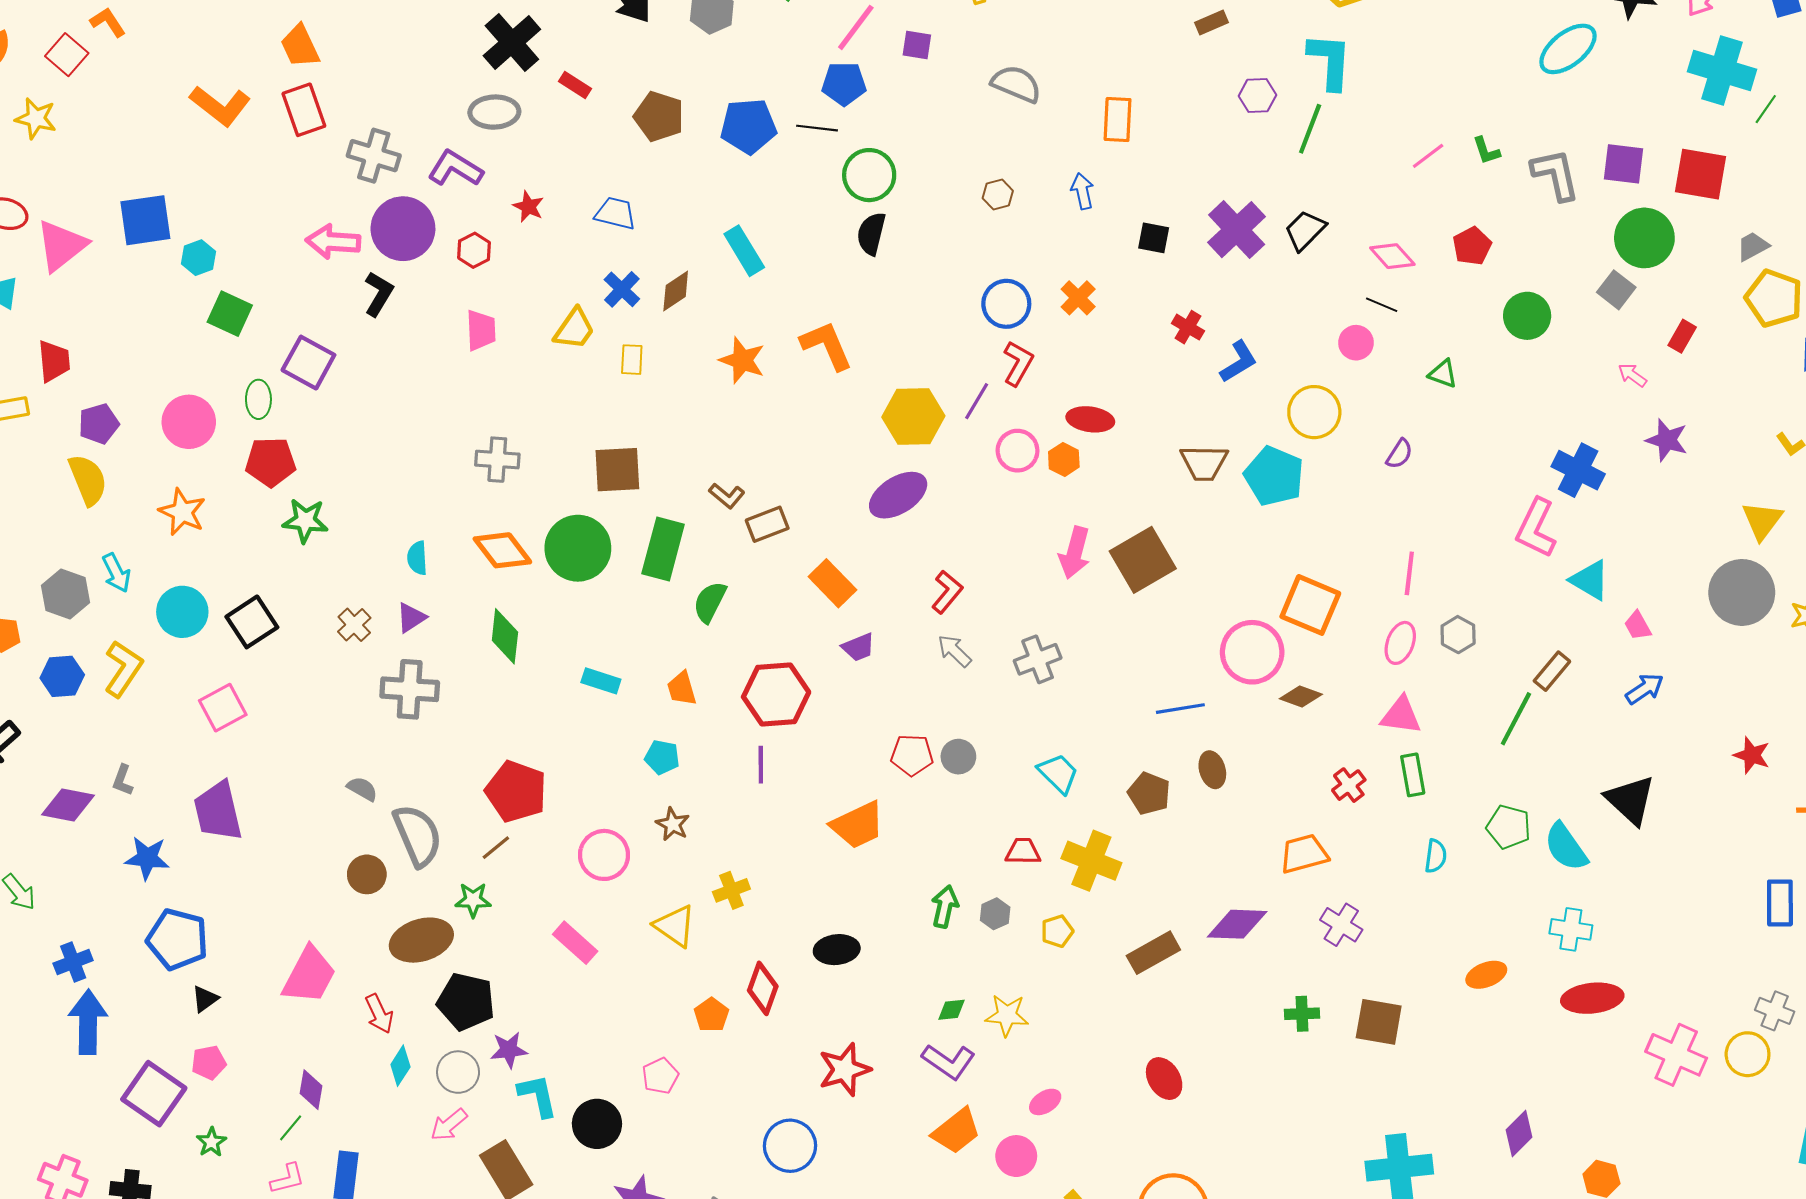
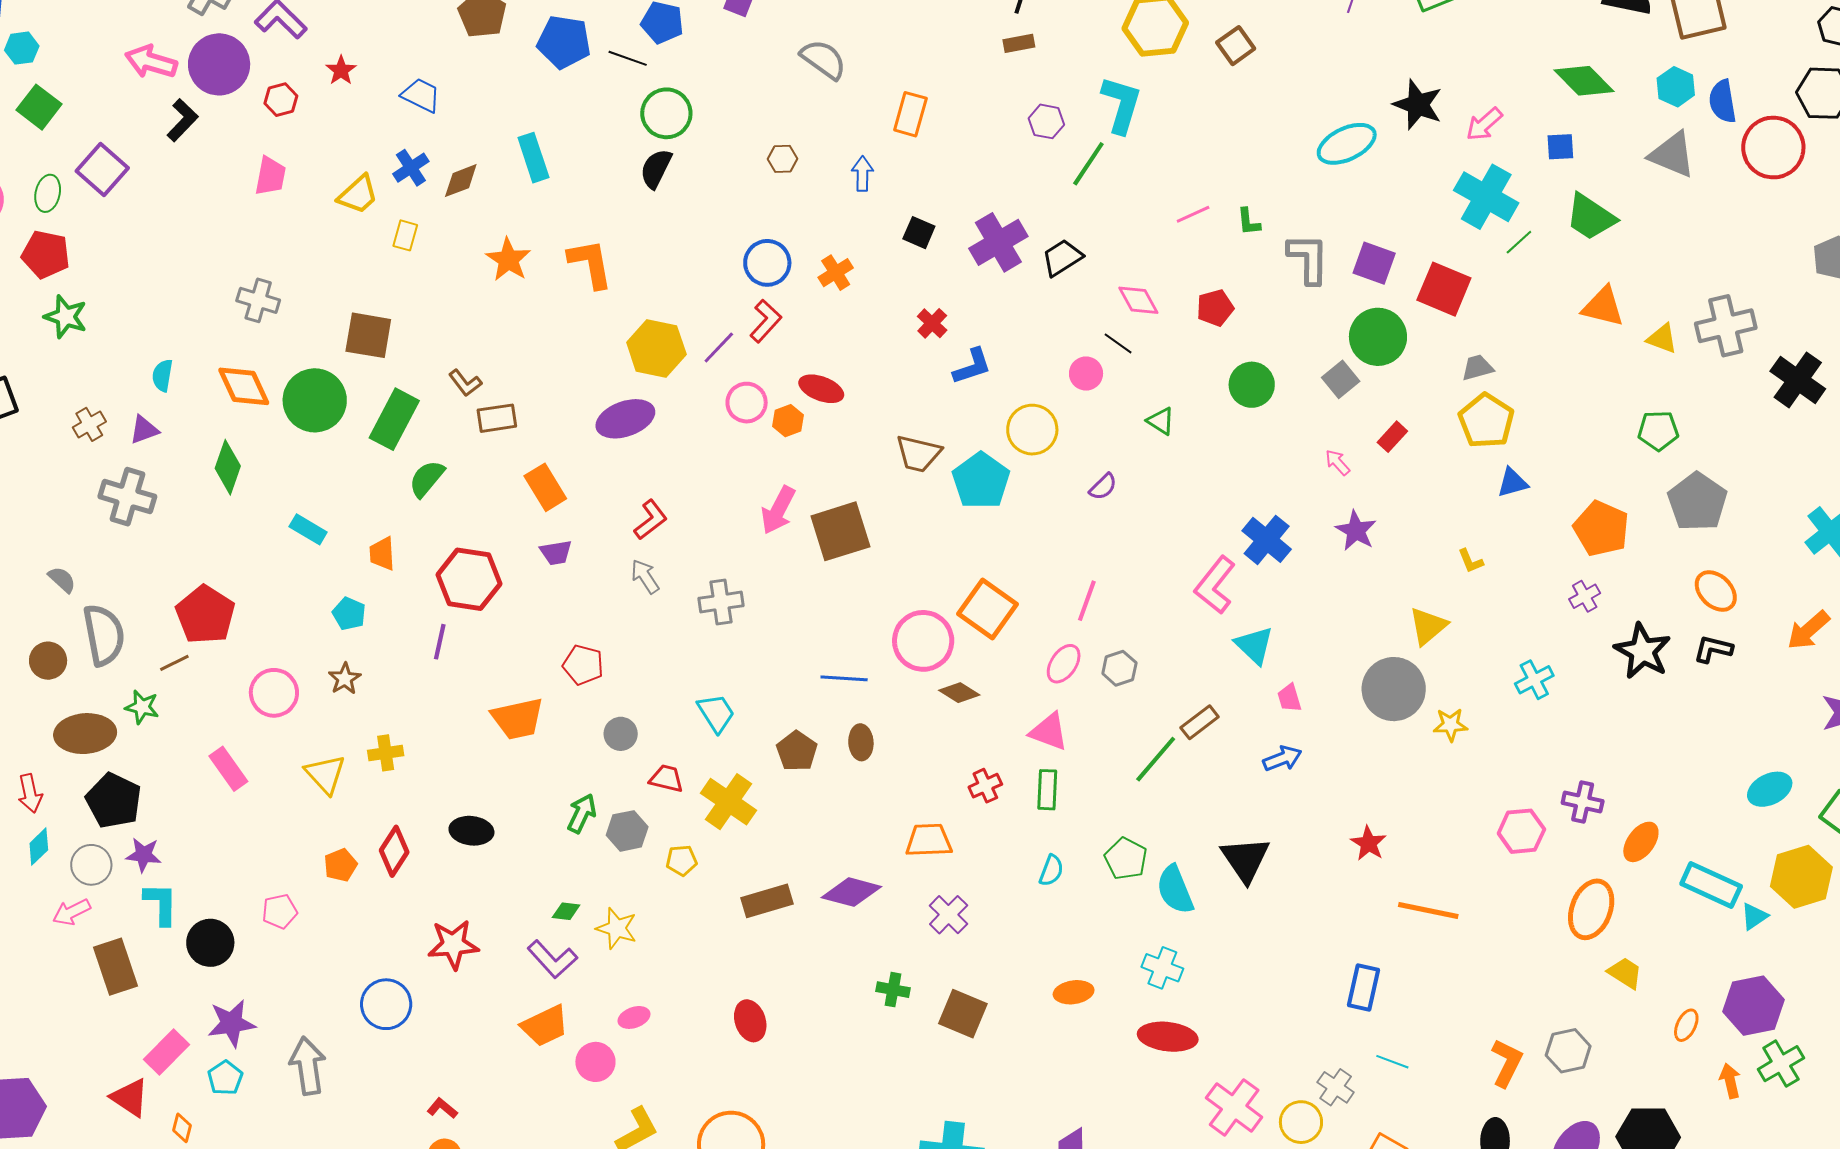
gray circle: (958, 757) -> (621, 734), moved
gray hexagon: (995, 914) -> (627, 831), size x1.4

